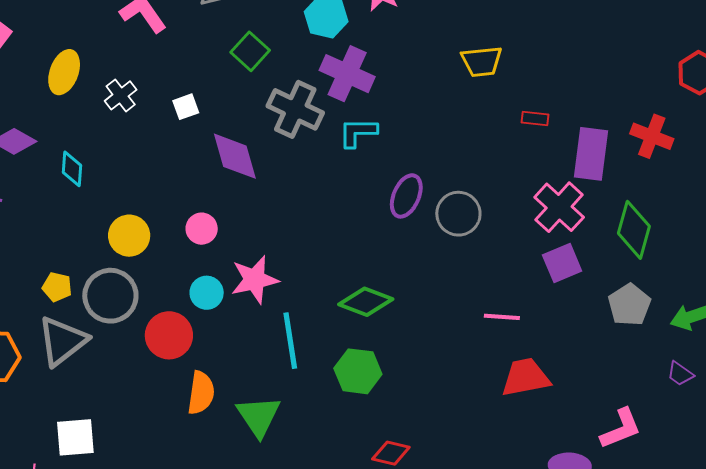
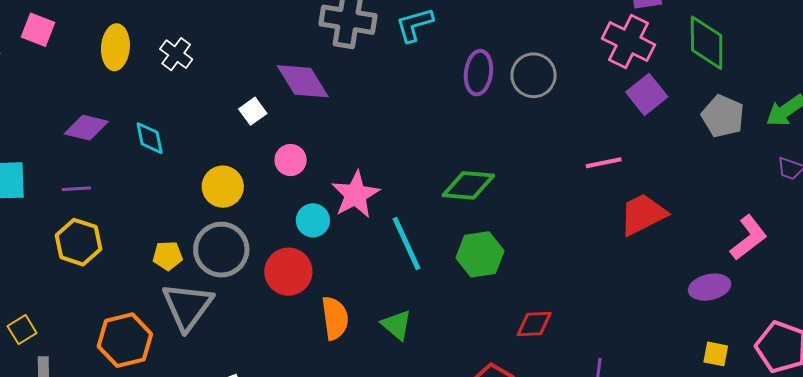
white square: (186, 107) -> (253, 111), moved
green triangle: (259, 416) -> (397, 325), size x0.7

